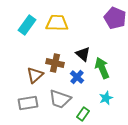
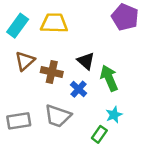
brown triangle: (35, 75) -> (25, 61), moved
green rectangle: (83, 114) -> (99, 134), moved

